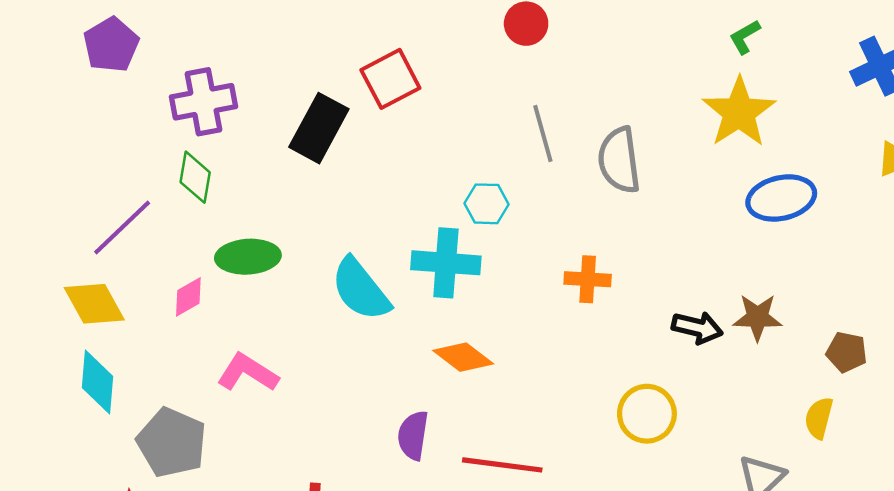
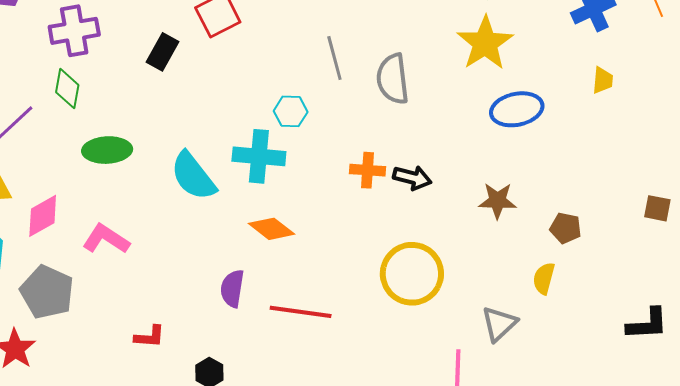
black rectangle: (319, 128) -> (163, 52), size x0.7
pink diamond: (188, 297) -> (43, 216), moved, size x1.4
black arrow: (697, 328) -> (412, 178), moved
yellow circle: (647, 414) -> (412, 274), size x1.4

